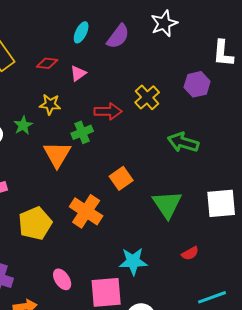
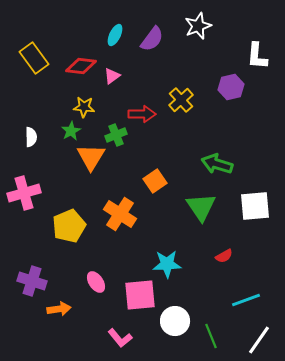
red diamond: (47, 63) -> (81, 66), size x1.4
green star: (23, 125) -> (71, 131), moved
green arrow: (183, 142) -> (217, 164), moved

